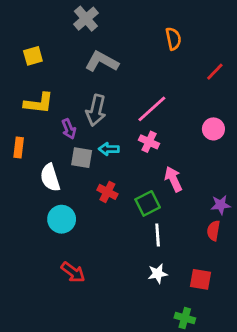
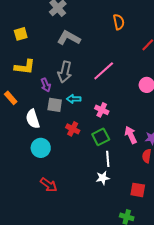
pink cross: (149, 142) -> (102, 110), moved
orange rectangle: (19, 148) -> (11, 98), turned -48
pink arrow: (173, 179) -> (131, 135), moved
white star: (158, 274) -> (103, 178), moved

